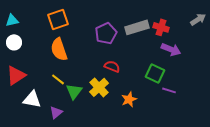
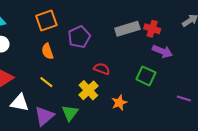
purple pentagon: (106, 33) -> (79, 37), moved
orange semicircle: (59, 49) -> (47, 51), size x0.7
purple line: (169, 90) -> (184, 99), moved
green triangle: (74, 91) -> (70, 113), moved
purple triangle: (56, 112) -> (44, 116), size x1.5

